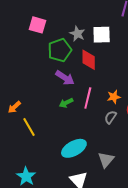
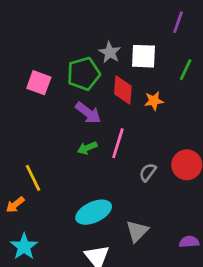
pink square: (37, 25) -> (39, 83), moved
orange star: (114, 97) -> (154, 101), moved
orange arrow: (14, 107) -> (15, 205), moved

